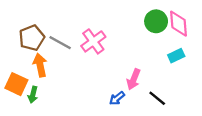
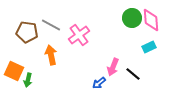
brown pentagon: (32, 38) -> (27, 32), turned 30
gray line: (60, 43) -> (51, 25), moved
orange arrow: (40, 65) -> (51, 55), moved
black line: (157, 98) -> (133, 74), moved

